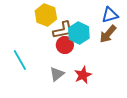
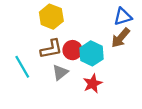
brown L-shape: (63, 30) -> (51, 49), moved
cyan hexagon: (79, 33) -> (91, 53), moved
gray triangle: (57, 74) -> (60, 72), moved

